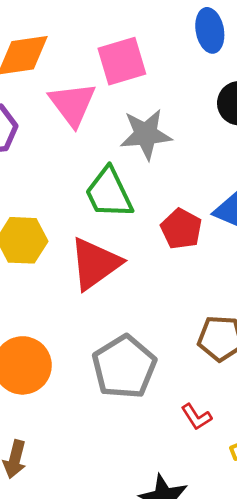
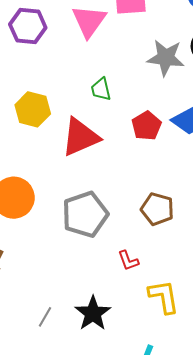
gray star: (146, 134) -> (166, 58), moved
green trapezoid: (109, 193) -> (101, 89), size x0.6

